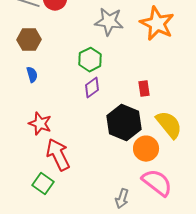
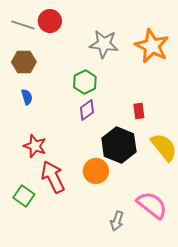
orange circle: (146, 149) -> (96, 171), moved
green square: (43, 184) -> (24, 196), moved

